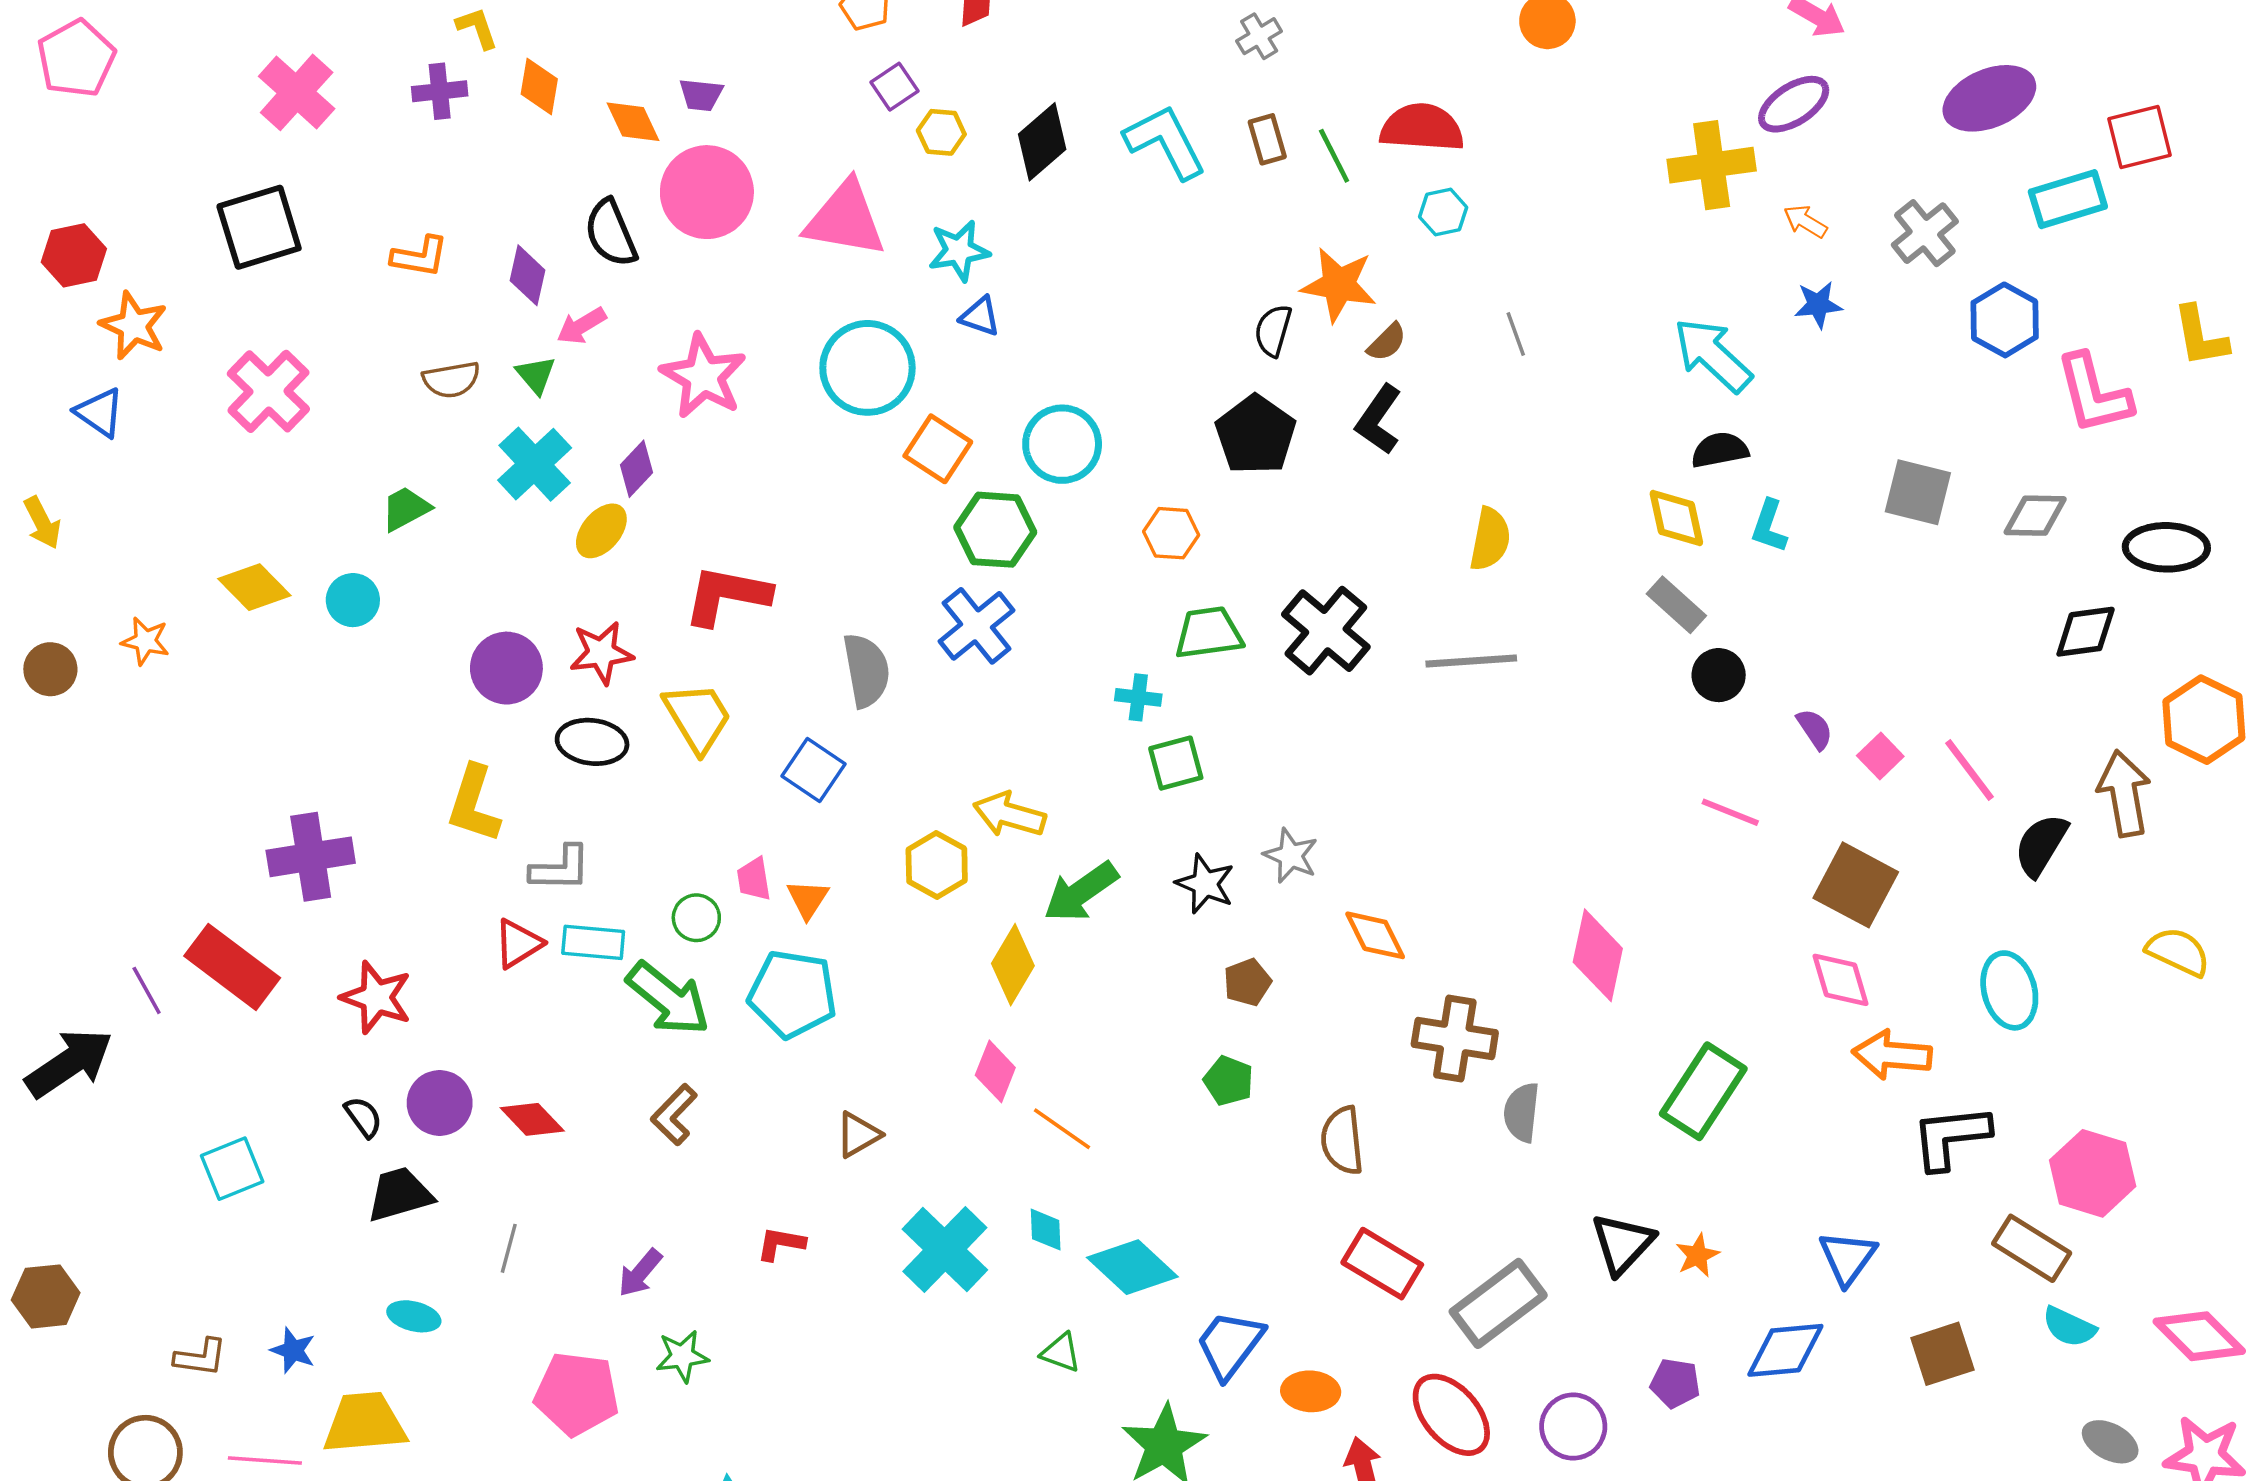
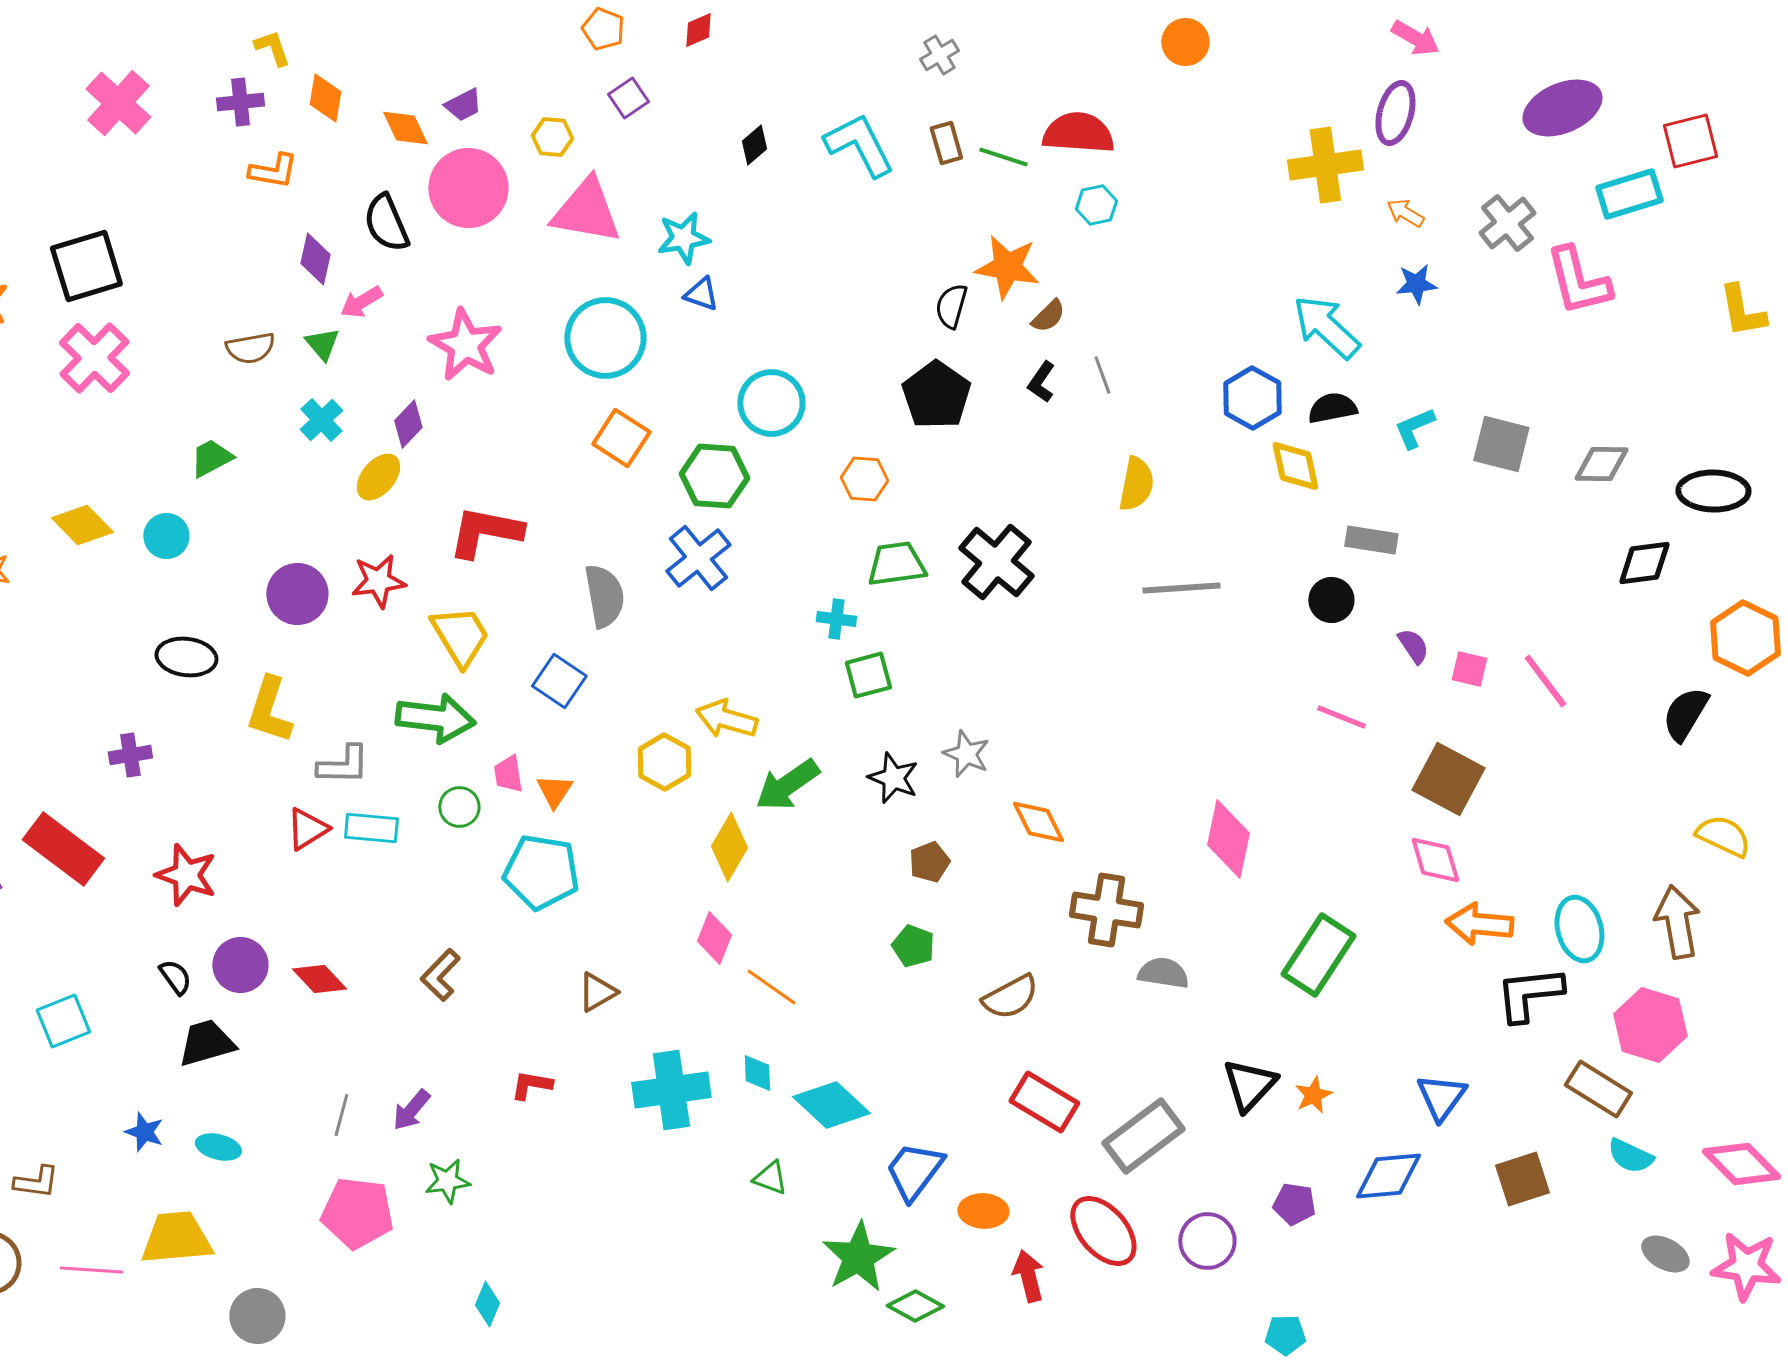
purple trapezoid: (701, 95) -> (463, 105), turned -33
purple ellipse: (1794, 104) -> (1395, 113), turned -42
yellow hexagon: (941, 132) -> (552, 137), moved
black diamond: (1042, 142) -> (754, 145), size x0.6
green line: (1334, 156) -> (1003, 157), turned -45
black square: (259, 227) -> (86, 266), moved
orange L-shape: (420, 257) -> (273, 171), moved
blue hexagon: (2005, 320) -> (1252, 398), moved
gray line: (1516, 334) -> (1102, 375), moved
pink L-shape: (2094, 394) -> (1578, 281), moved
black L-shape: (1379, 420) -> (1041, 382), size x0.7
orange square: (938, 449) -> (621, 438), moved
cyan cross: (535, 464) -> (321, 420), size x0.7
cyan L-shape: (1769, 526) -> (1414, 428), moved, turned 48
gray rectangle: (1676, 605) -> (1371, 540), moved, turned -33
gray line: (1471, 661) -> (1181, 588), moved
black ellipse: (592, 742) -> (186, 657), moved
pink square: (1880, 756) -> (1469, 669), turned -33
brown arrow: (2124, 793) -> (1677, 922), moved
black semicircle: (2041, 845) -> (1685, 714), moved
purple cross: (311, 857) -> (130, 755), size x0.6
cyan ellipse: (2009, 990) -> (1579, 929), moved
green arrow: (668, 999) -> (435, 718), moved, turned -32
gray semicircle: (1522, 1112) -> (1163, 973), turned 93
brown semicircle: (1342, 1140) -> (1010, 997), turned -112
gray line: (509, 1248) -> (341, 1115), moved
cyan cross: (945, 1250) -> (671, 1090), turned 38
blue star: (293, 1350) -> (144, 1132), moved

